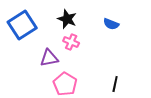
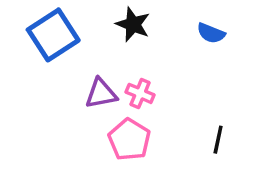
pink cross: (71, 42) -> (140, 93), moved

